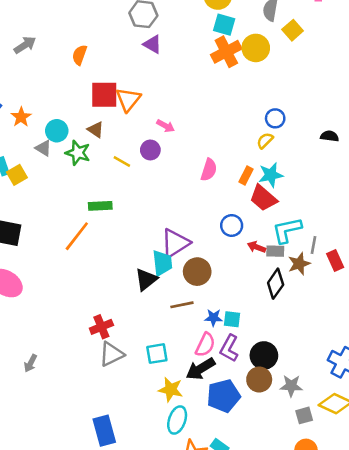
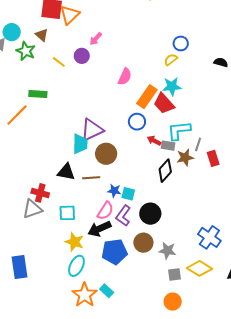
pink arrow: (165, 126) -> (96, 39), turned 96
orange rectangle: (246, 175) -> (147, 97), moved, size x1.6
black triangle: (146, 279) -> (66, 172), moved, turned 42
red cross: (101, 327) -> (40, 193), moved, turned 30
black circle: (264, 355) -> (150, 214), moved

